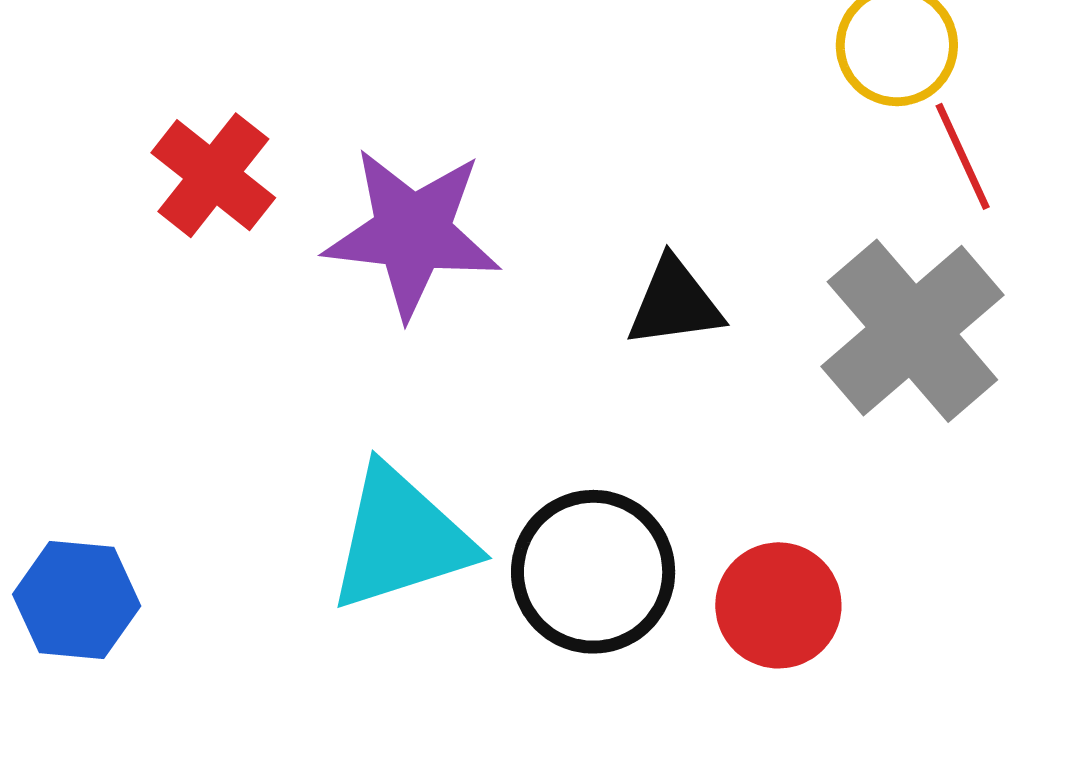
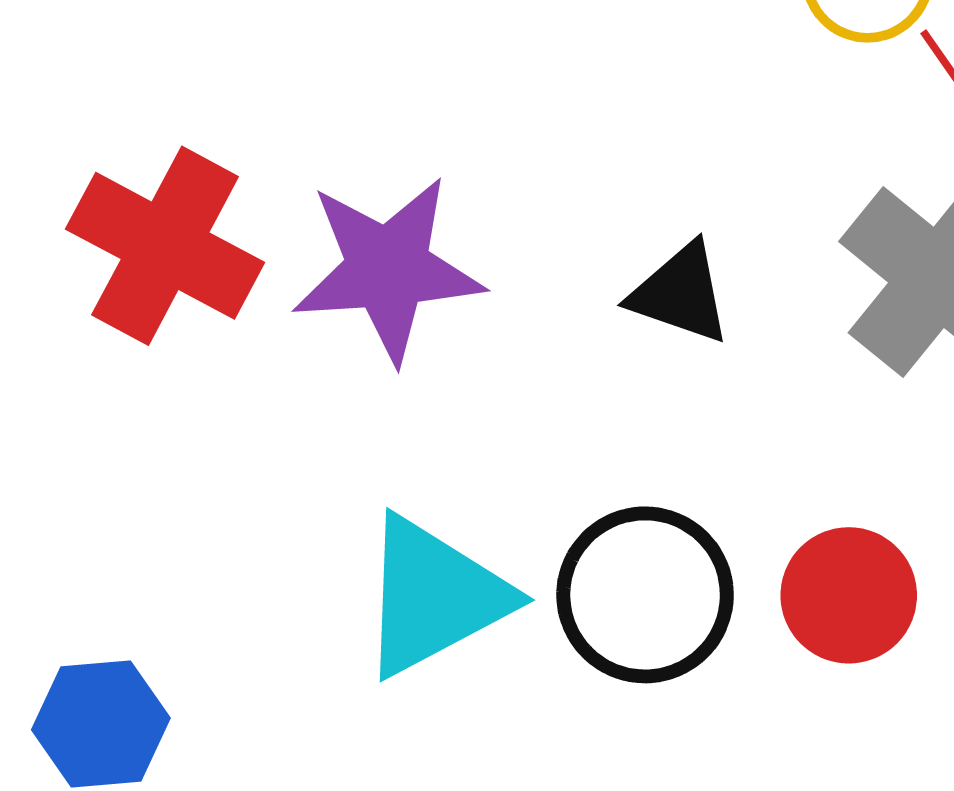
red cross: (213, 175) -> (165, 246), size x1.4
black triangle: (675, 303) -> (680, 293), turned 37

